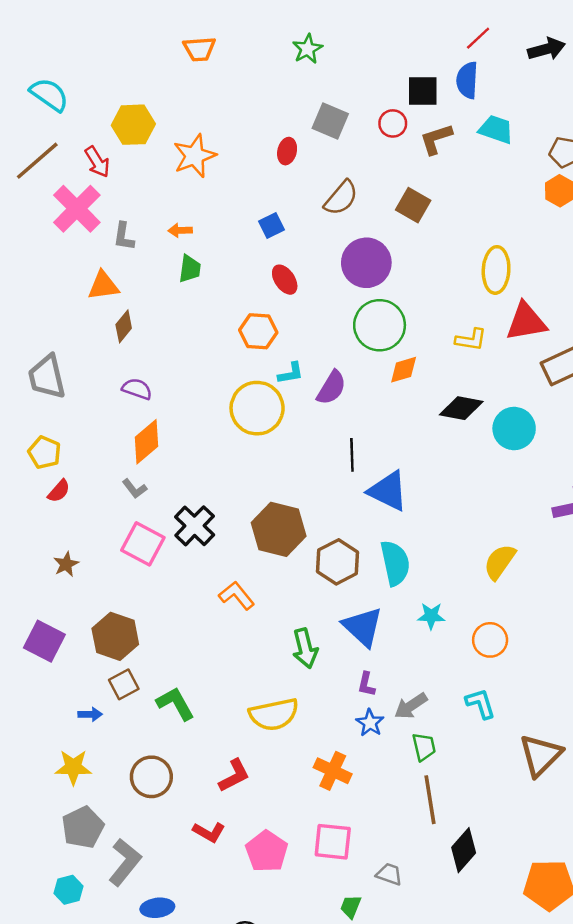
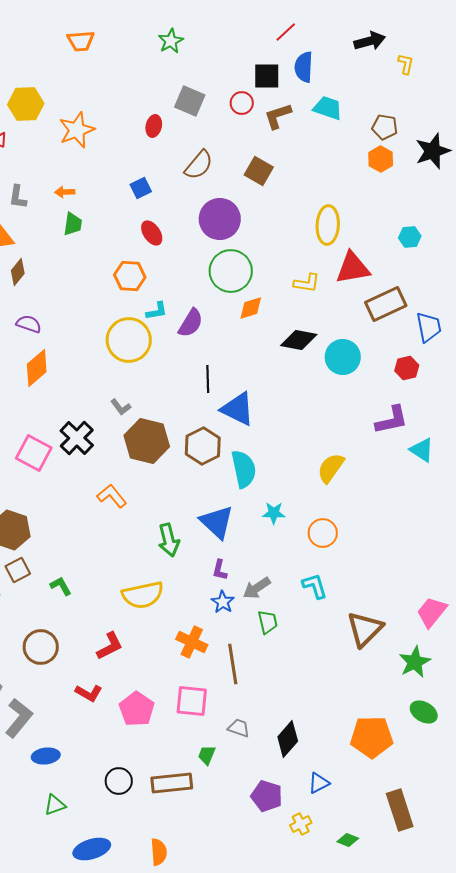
red line: (478, 38) -> (286, 32), moved
gray L-shape: (135, 489) -> (121, 407), moved
brown hexagon: (338, 562) -> (203, 446), moved
green L-shape: (175, 704) -> (61, 586), size x0.7
brown line: (430, 800) -> (233, 664), moved
black diamond: (464, 850) -> (288, 739), moved

